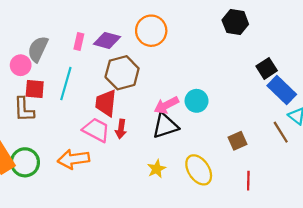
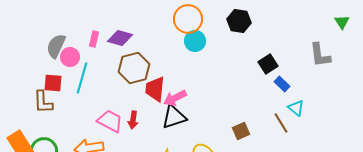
orange circle: (151, 31) -> (188, 19), moved
pink circle: (21, 65) -> (70, 57), moved
blue rectangle: (282, 90) -> (282, 84), size x0.6
cyan circle: (197, 101) -> (195, 41), moved
red trapezoid: (106, 103) -> (155, 89), moved

